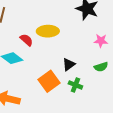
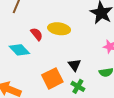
black triangle: (69, 64) -> (74, 65), turned -40

